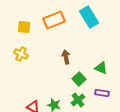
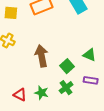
brown arrow: (66, 57) -> (41, 56), moved, size x1.5

